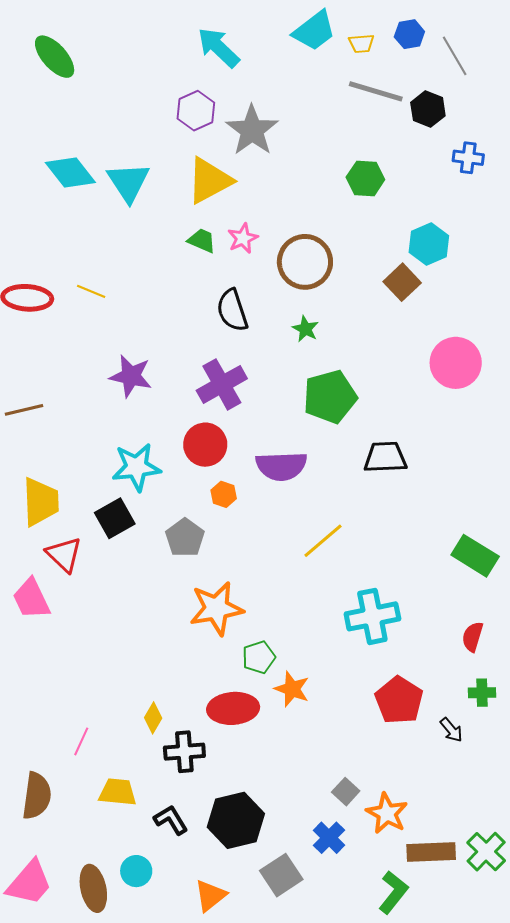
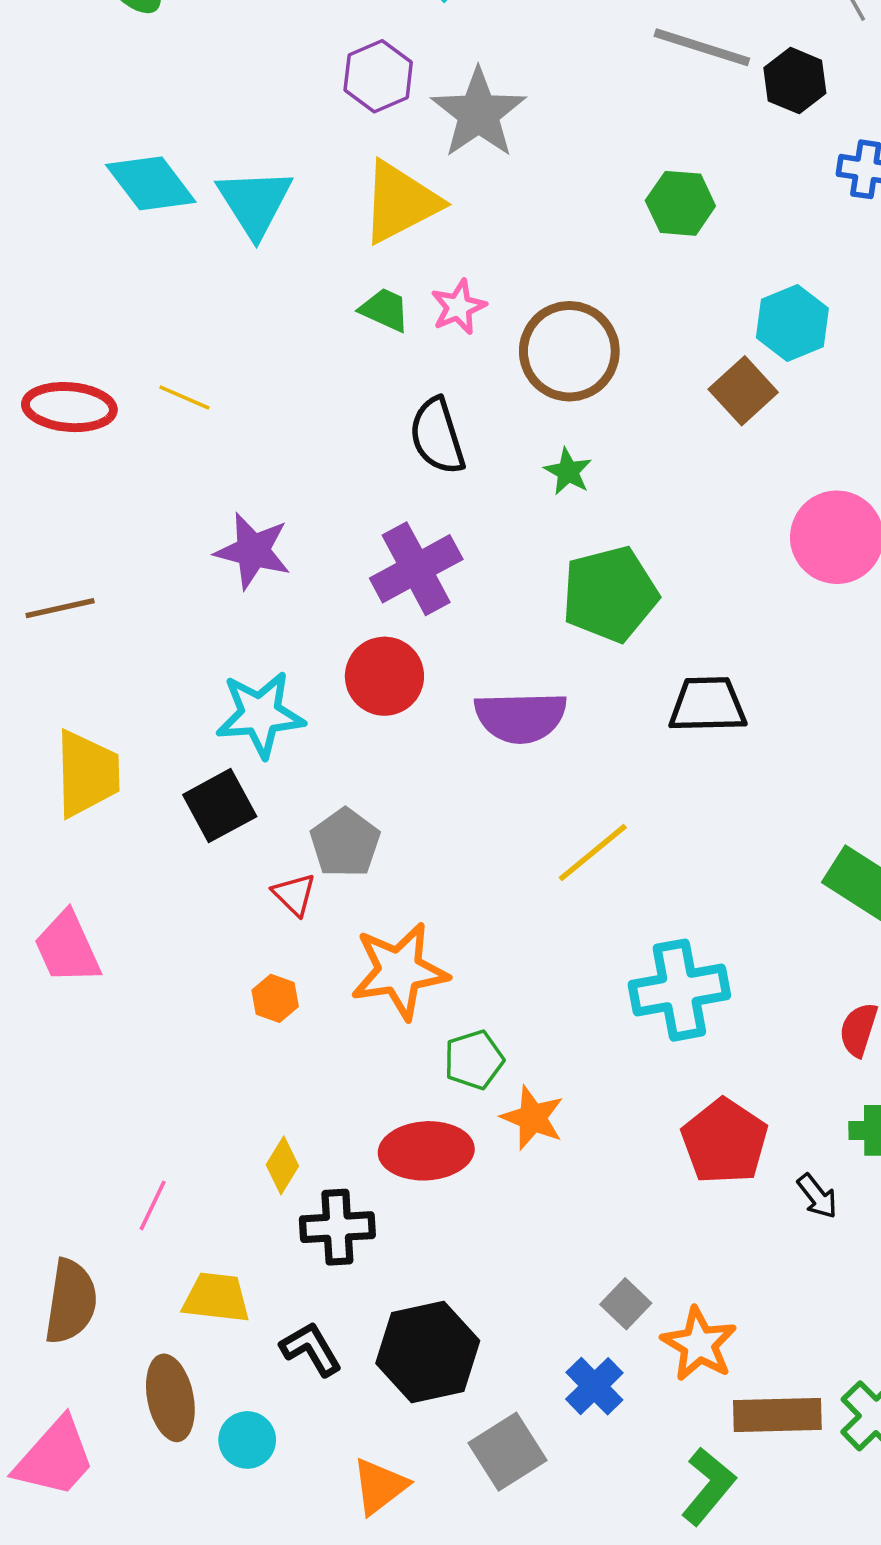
orange hexagon: (224, 494) -> (275, 998), moved
red triangle: (64, 555) -> (294, 894), moved, size x0.7
brown ellipse: (93, 888) -> (170, 1398), moved

